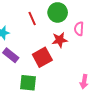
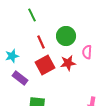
red square: (42, 57) -> (45, 65), moved

